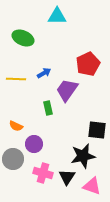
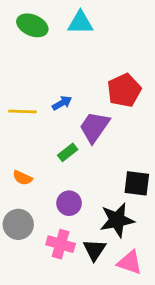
green ellipse: (23, 38) -> (32, 25), moved
green rectangle: (48, 108) -> (68, 152), turned 64
purple circle: (34, 144) -> (69, 203), moved

